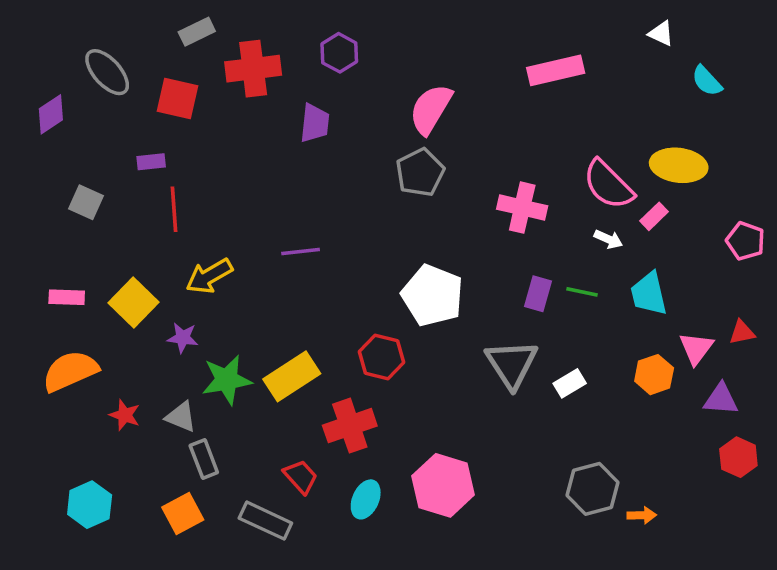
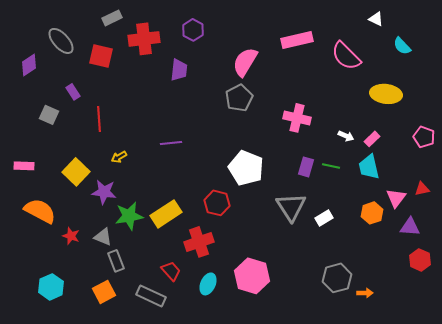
pink rectangle: (556, 70) -> (297, 40), moved
purple rectangle: (151, 162) -> (73, 92), moved, turned 63
pink semicircle: (608, 185) -> (346, 56), moved
pink rectangle: (654, 216) -> (372, 139), moved
yellow arrow: (209, 276) -> (119, 157), size x0.6
pink rectangle: (67, 297) -> (24, 166), moved
purple star: (183, 338) -> (104, 192), size x1.4
orange semicircle: (70, 371) -> (40, 211), turned 52

